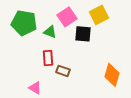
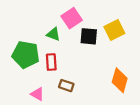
yellow square: (99, 15) -> (114, 30), moved
green pentagon: (24, 23) -> (26, 55), moved
brown rectangle: (63, 71) -> (66, 86), moved

